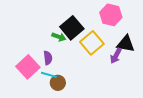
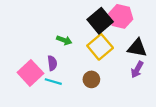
black square: (72, 28) -> (100, 21), moved
purple arrow: (116, 56) -> (137, 70), moved
brown circle: (58, 83) -> (91, 79), moved

